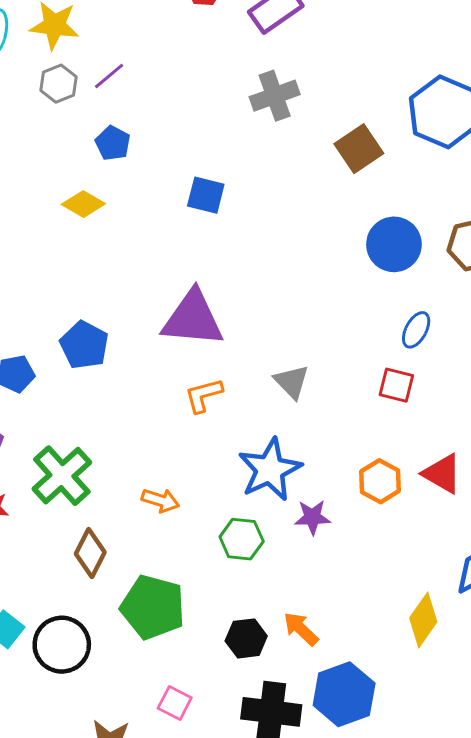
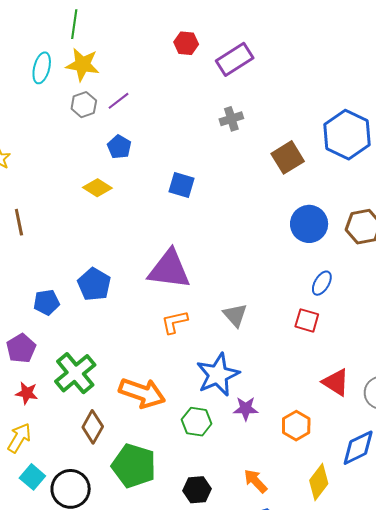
gray cross: (275, 96) -> (231, 119), size x0.7
orange hexagon: (380, 481) -> (296, 426), moved
orange arrow: (160, 500) -> (142, 393), size x1.8
orange arrow: (301, 629) -> (255, 481), moved

